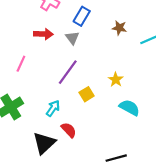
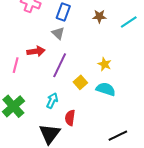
red arrow: (43, 34) -> (36, 51), moved
cyan semicircle: (129, 108) -> (106, 89), moved
red semicircle: (69, 130) -> (70, 118), turned -119

